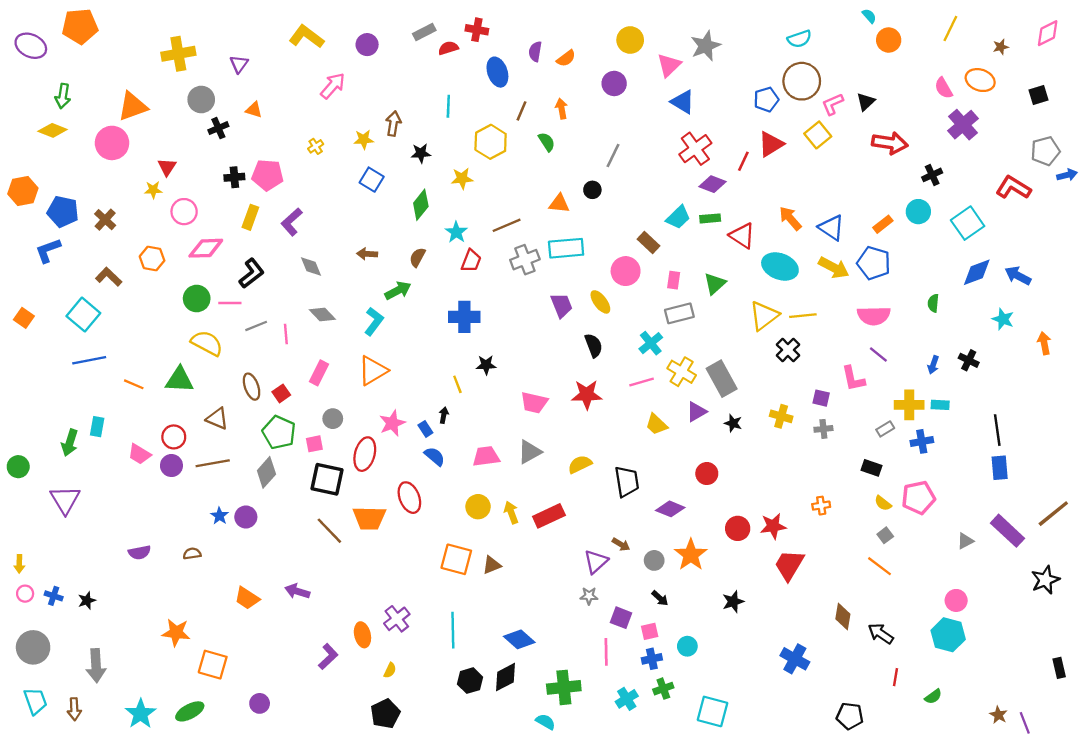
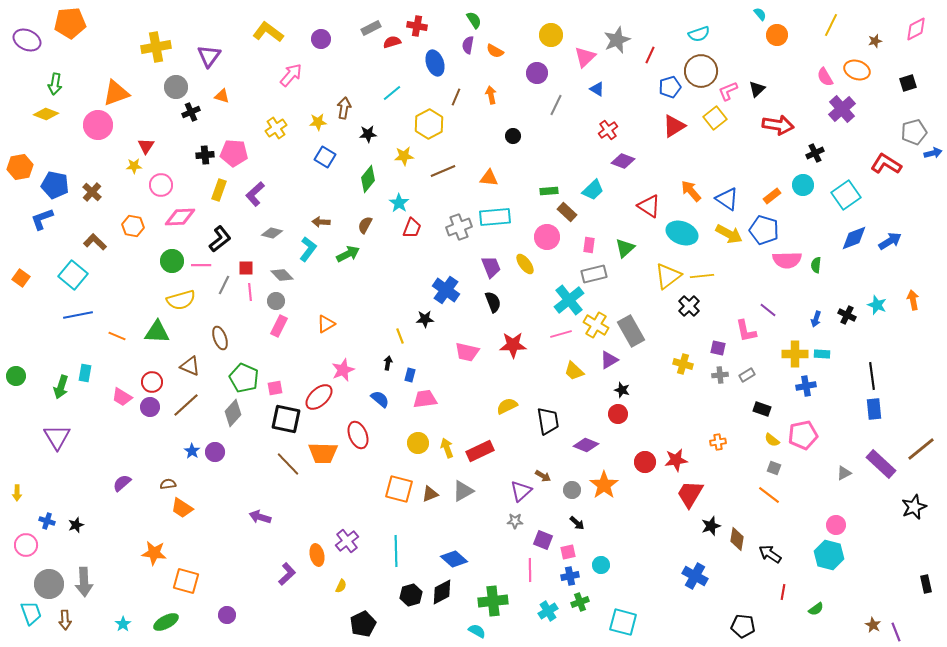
orange semicircle: (566, 58) -> (495, 51), turned 66
purple triangle: (239, 64) -> (209, 56), size x1.4
blue triangle: (683, 102) -> (597, 89), size x0.7
cyan line: (448, 106) -> (392, 93), turned 48
green semicircle: (547, 142) -> (474, 20), moved
yellow cross: (316, 146) -> (276, 128), size x1.5
red cross: (695, 149) -> (608, 130), size x0.7
gray line: (613, 156) -> (556, 105), moved
red line: (743, 161) -> (650, 55), moved
black circle: (592, 190) -> (513, 136), moved
green rectangle: (710, 218) -> (549, 191), moved
brown line: (507, 225) -> (443, 171), moved
gray diamond: (311, 266) -> (272, 233), turned -55
blue arrow: (1018, 276) -> (890, 241), turned 120
pink semicircle: (874, 316) -> (787, 260), moved
blue cross: (464, 317) -> (446, 290), moved, turned 36
cyan star: (1003, 319) -> (877, 305), moved
cyan L-shape: (374, 321) -> (308, 249), moved
gray line: (256, 326) -> (224, 285), turned -42
yellow semicircle: (207, 343) -> (181, 300), turned 136
cyan cross: (651, 343) -> (569, 300), size x1.4
black semicircle: (594, 345) -> (493, 302), moved
orange triangle: (373, 371) -> (326, 324), size x0.7
red square: (281, 393) -> (246, 268), moved, turned 35
gray circle: (333, 419) -> (276, 301), moved
black star: (733, 423) -> (622, 390), moved
blue rectangle: (425, 429) -> (410, 375), moved, turned 48
gray rectangle: (885, 429) -> (747, 375), moved
gray triangle: (529, 452) -> (463, 491), moved
red ellipse: (365, 454) -> (319, 397), turned 32
brown line: (213, 463) -> (186, 405), turned -32
green circle: (18, 467) -> (16, 376), moved
gray square: (885, 535) -> (774, 468), turned -32
purple semicircle: (139, 552) -> (122, 483), turned 150
pink circle: (25, 594) -> (26, 545), moved, size x1.5
orange trapezoid: (247, 598) -> (182, 508), moved
black star: (733, 602) -> (711, 526), moved
gray circle: (33, 647) -> (49, 584), moved
cyan star: (141, 714) -> (123, 624), size x0.6
black pentagon: (385, 714) -> (363, 624), moved

